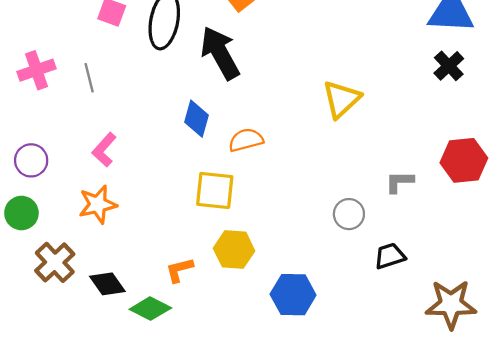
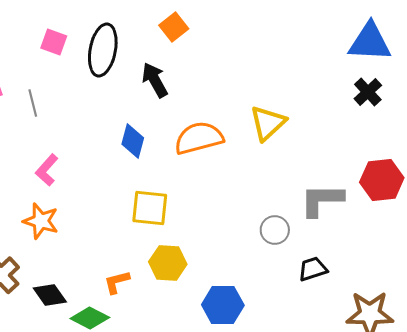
black arrow: (220, 53) -> (155, 80), size x0.7
orange semicircle: (246, 140) -> (199, 138), moved, size x1.5
gray L-shape: (399, 182) -> (322, 200), size x1.6
orange star: (98, 204) -> (41, 221), turned 30

